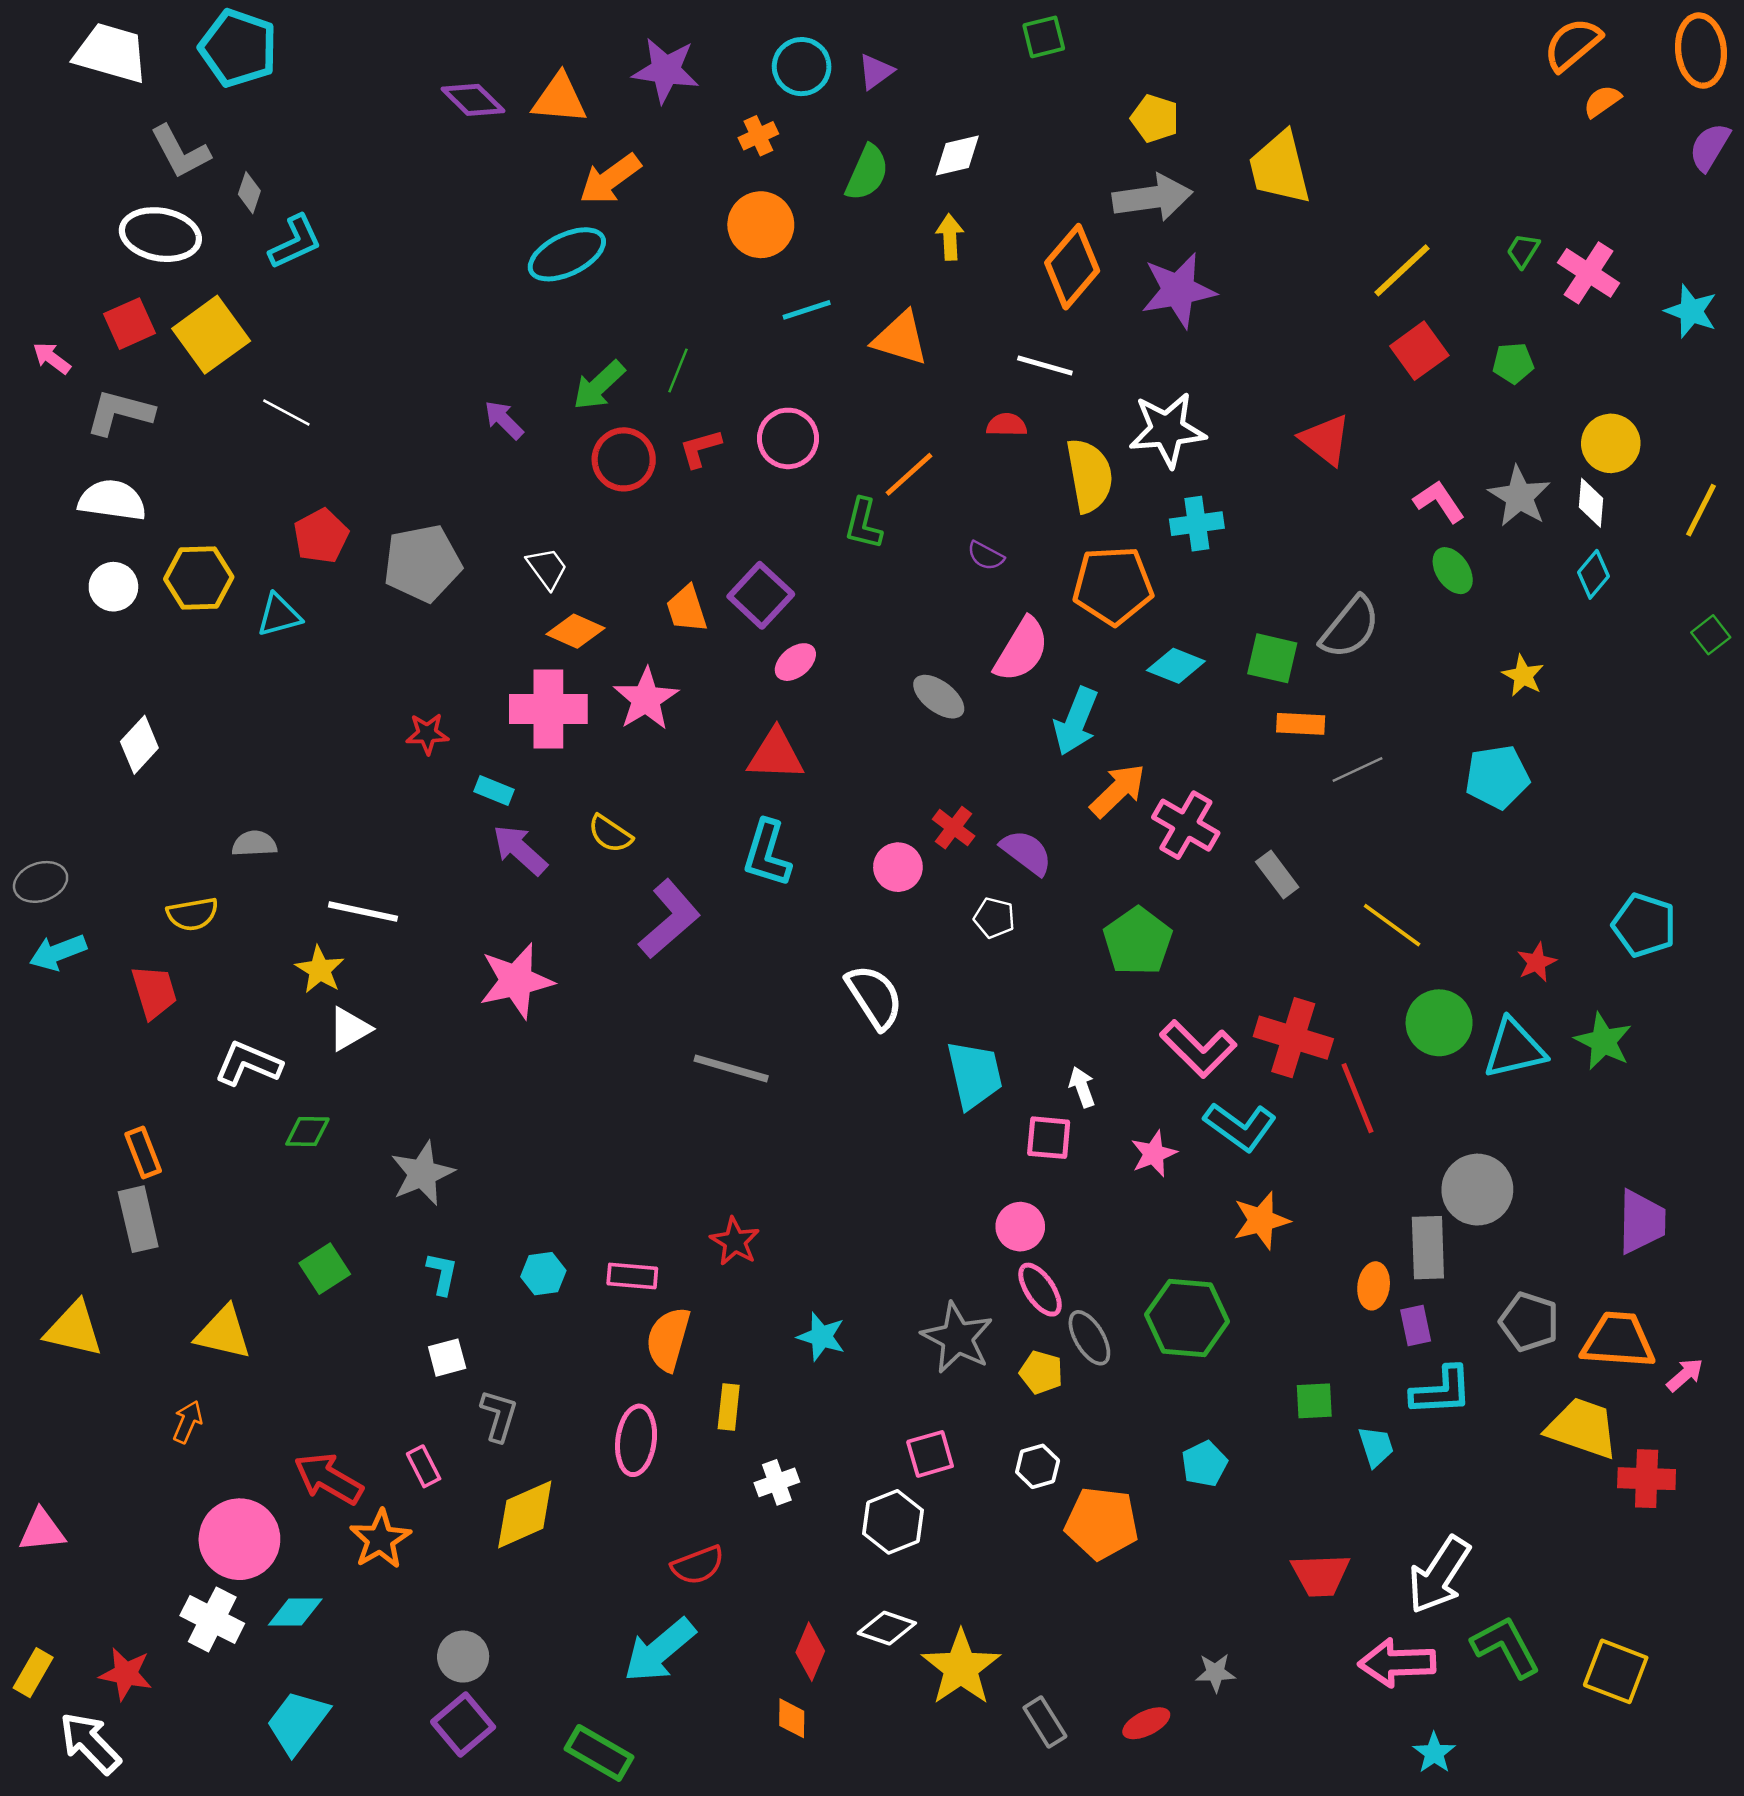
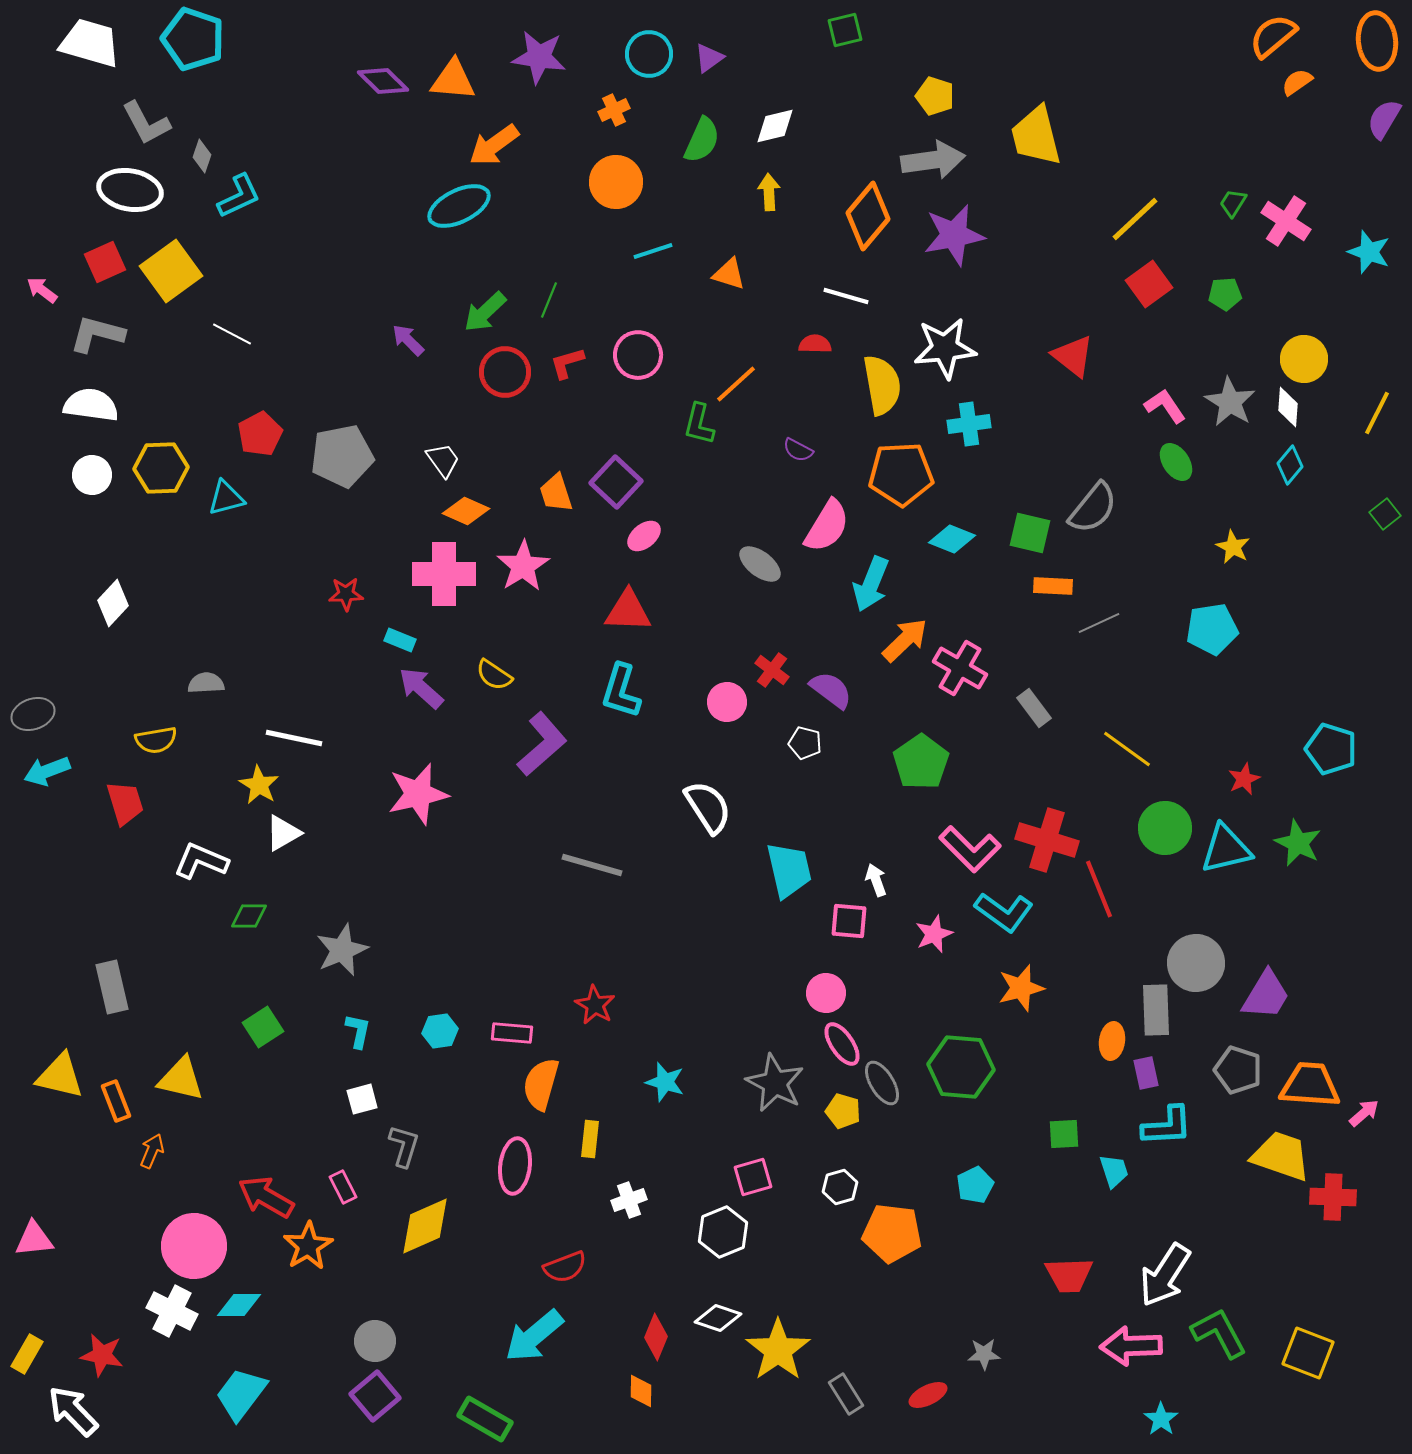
orange triangle: (900, 338) -> (729, 274), size x0.7
orange rectangle: (143, 1152) -> (116, 1101), moved
purple trapezoid: (1642, 1222) -> (1266, 995), moved, turned 30

